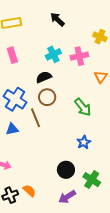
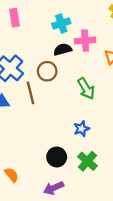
pink cross: (79, 56) -> (85, 41), moved
black semicircle: (44, 77) -> (63, 49), moved
green cross: (92, 180) -> (87, 161), moved

